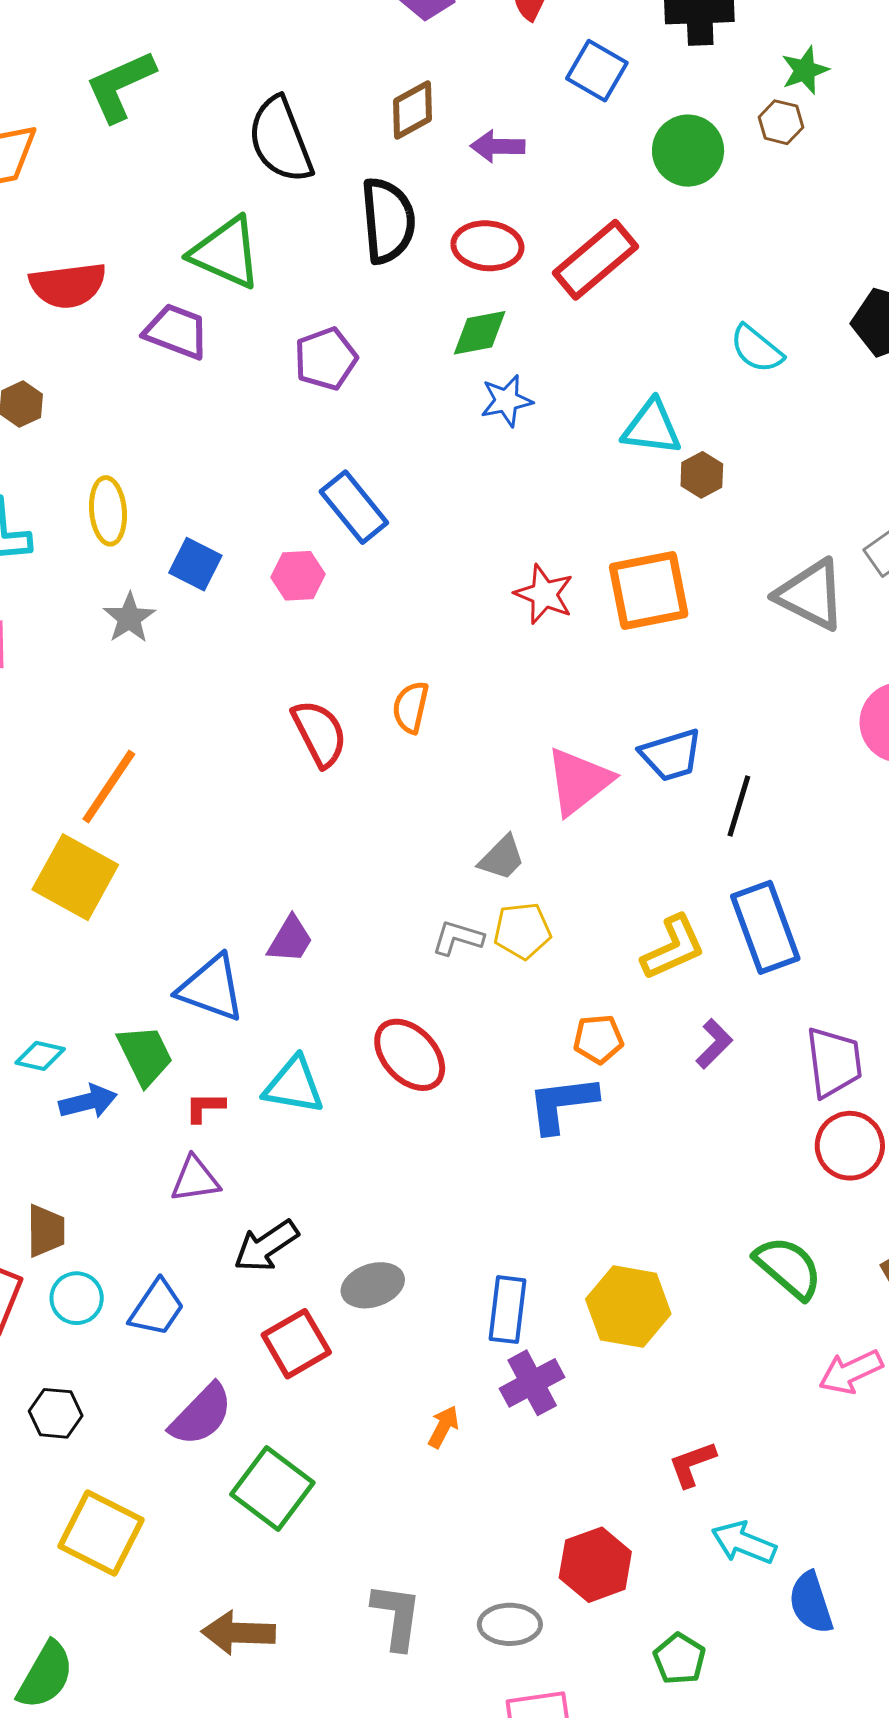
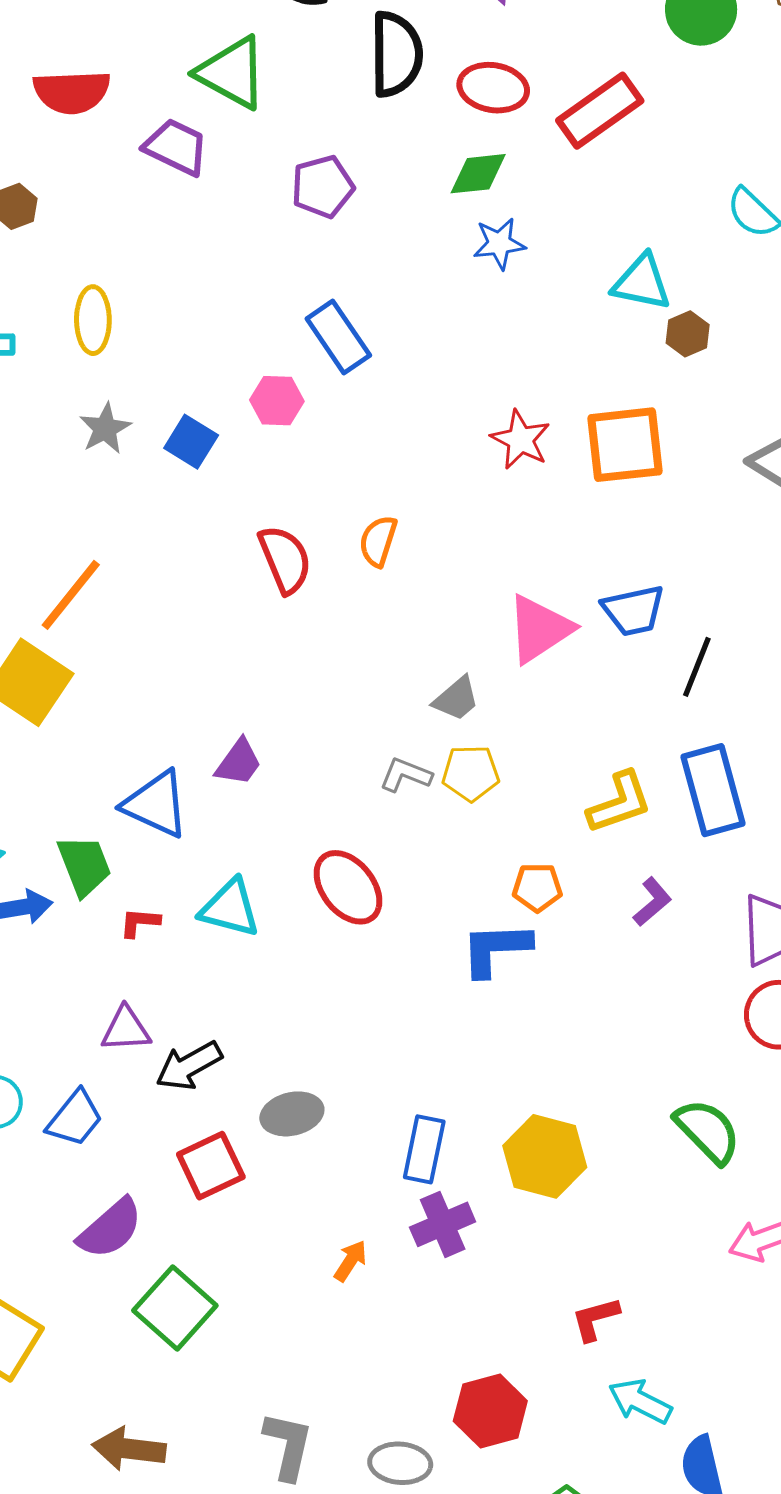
blue square: (195, 564) -> (191, 442), moved
purple triangle: (195, 1179) -> (126, 1029), moved

